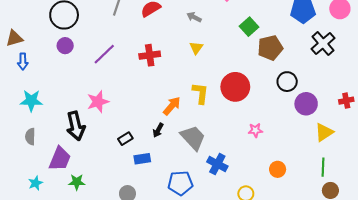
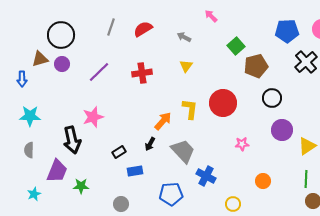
brown triangle: (14, 38) -> (40, 59), moved
purple circle: (306, 104) -> (282, 130), moved
green star: (77, 182) -> (81, 186), moved

